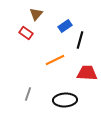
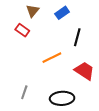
blue rectangle: (65, 26) -> (62, 13), moved
red trapezoid: (87, 73) -> (84, 71), turned 30

